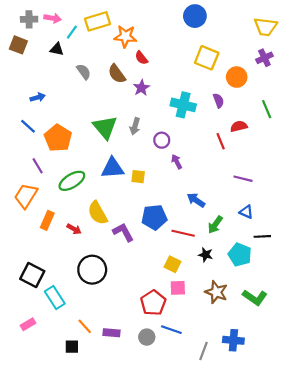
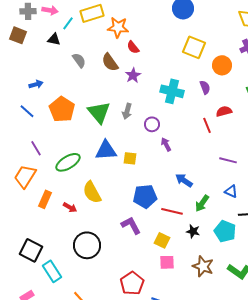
orange pentagon: (58, 138) -> (62, 109), moved
purple L-shape: (123, 232) -> (131, 225), moved
red pentagon: (153, 303) -> (132, 283), moved

